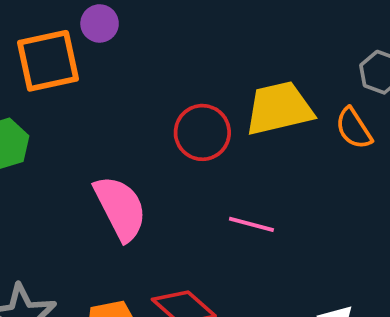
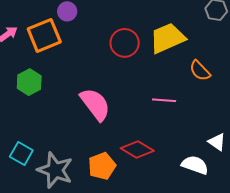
orange semicircle: (354, 128) -> (200, 71), moved
red circle: (202, 132) -> (125, 43), moved

